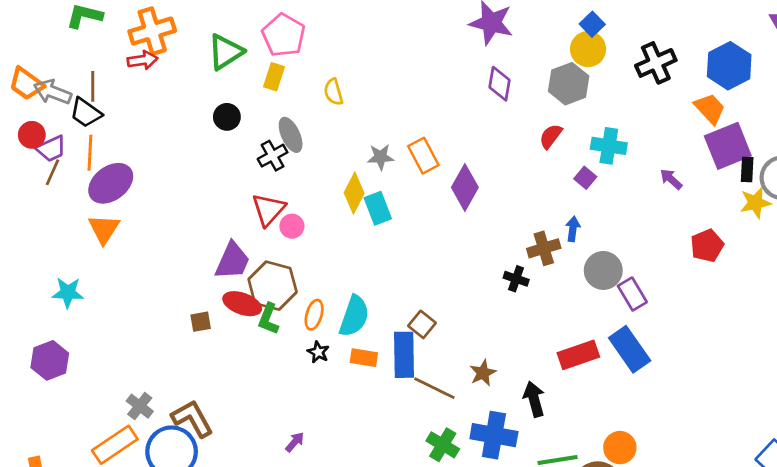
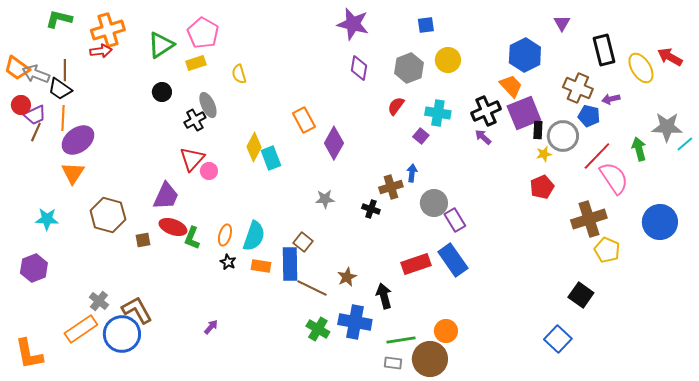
blue square: (592, 24) -> (426, 25), turned 36
yellow circle: (588, 49) -> (448, 60), moved
black cross: (656, 63) -> (486, 111), moved
yellow rectangle: (274, 77) -> (196, 63), turned 54
gray star: (380, 157) -> (325, 199), moved
yellow star: (755, 203) -> (544, 154), size x0.7
red pentagon: (707, 246) -> (542, 187), moved
brown hexagon: (273, 286) -> (108, 215), moved

